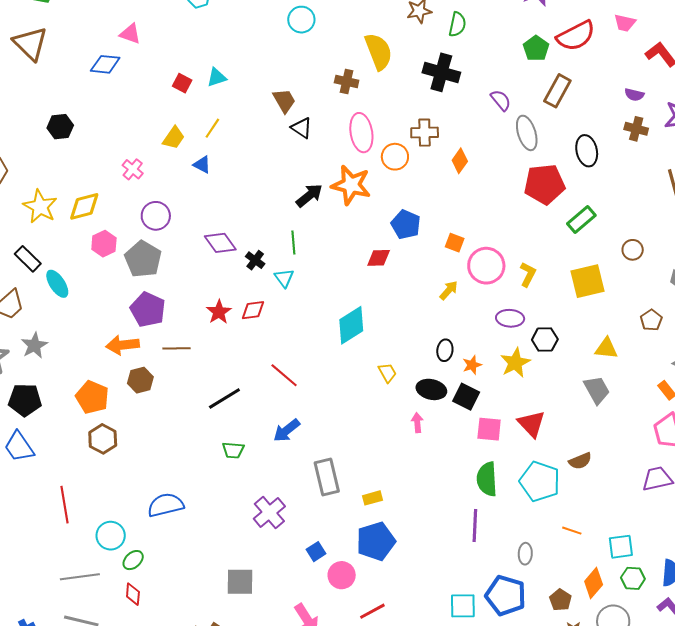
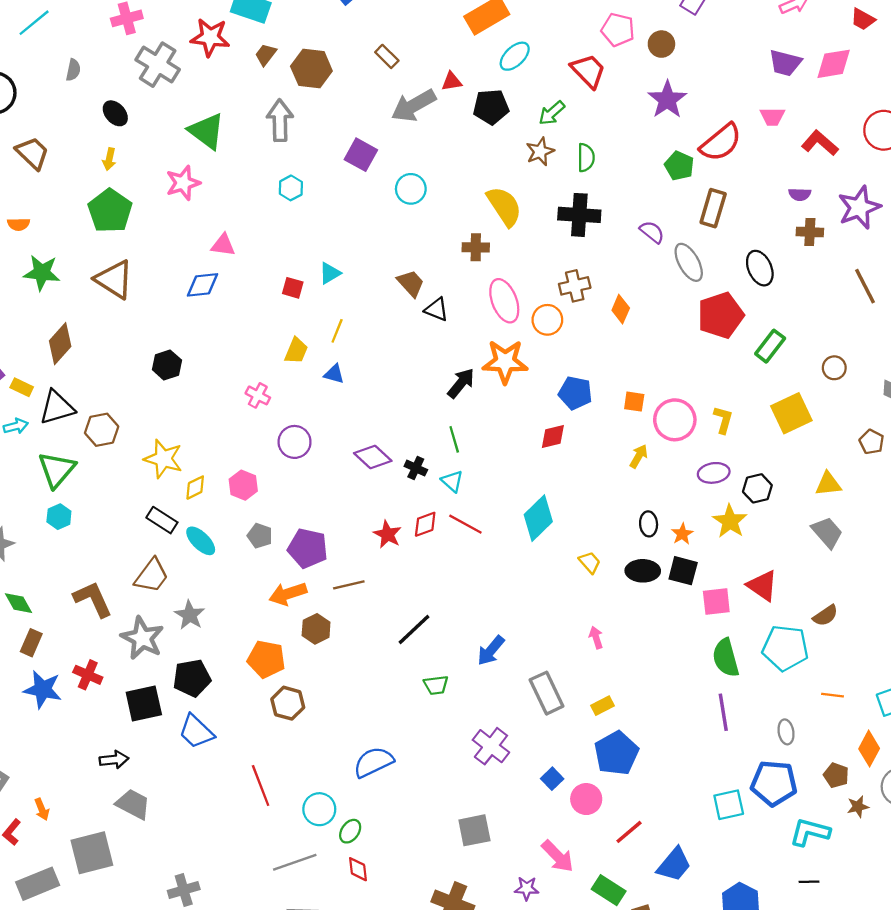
yellow diamond: (84, 206) -> (195, 488), moved, size x0.7
gray pentagon: (143, 259) -> (260, 536), moved, size x0.6
red line: (284, 375) -> (465, 524), moved
pink arrow: (417, 423) -> (596, 638), moved

